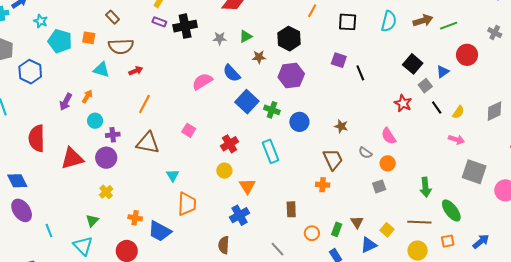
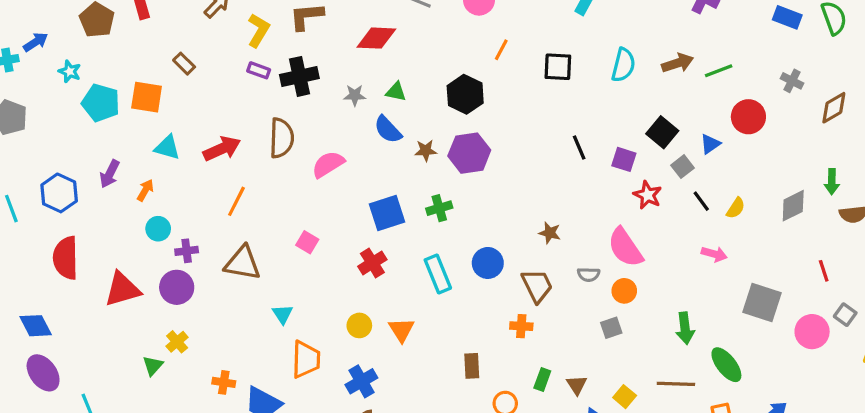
green triangle: (246, 36) -> (396, 92), turned 40
orange square: (89, 38) -> (147, 97), size x1.5
brown semicircle: (121, 46) -> (281, 138), moved, turned -85
brown star: (259, 57) -> (426, 151), moved
purple square: (339, 60) -> (624, 159), moved
red arrow: (136, 71) -> (222, 149), size x1.6
blue hexagon: (30, 72) -> (59, 193), moved
blue semicircle: (232, 73) -> (388, 130), moved
purple arrow: (66, 102) -> (110, 174), moved
blue square: (247, 102) -> (387, 213), moved, turned 30
green cross: (272, 110) -> (439, 208), turned -35
blue circle: (299, 122) -> (488, 263), moved
pink semicircle: (389, 136) -> (625, 247), size x1.5
pink arrow: (456, 140) -> (714, 254), moved
gray semicircle: (365, 153) -> (589, 274), turned -32
yellow circle: (224, 171) -> (359, 325), moved
blue cross: (239, 215) -> (361, 381), moved
green triangle: (92, 221) -> (153, 366), moved
green rectangle: (337, 229) -> (542, 380), moved

